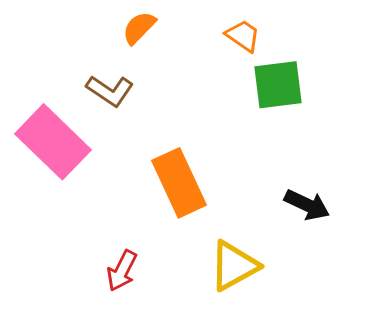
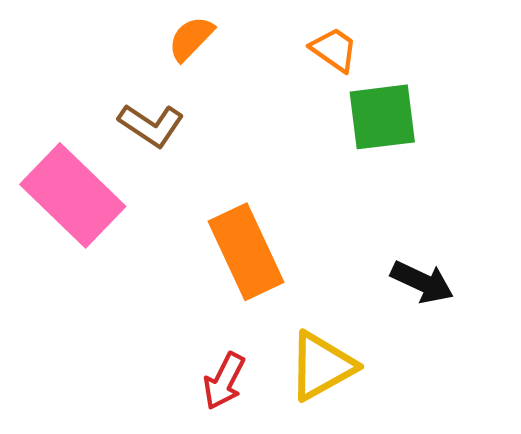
red arrow: (122, 271) -> (224, 381), moved

